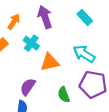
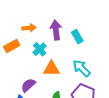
cyan rectangle: (85, 18) -> (77, 37), moved
orange arrow: (14, 22) -> (29, 28), turned 40

